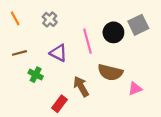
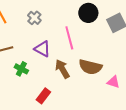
black circle: (113, 32) -> (88, 13), moved
brown arrow: (81, 86) -> (62, 69), moved
pink triangle: (135, 89) -> (113, 82), turned 40

